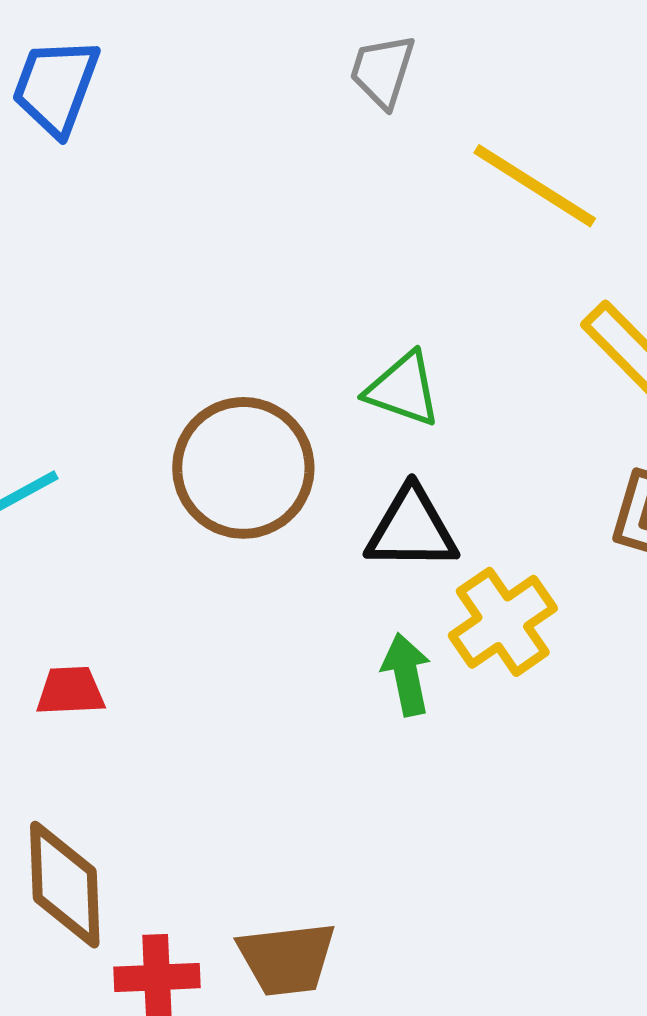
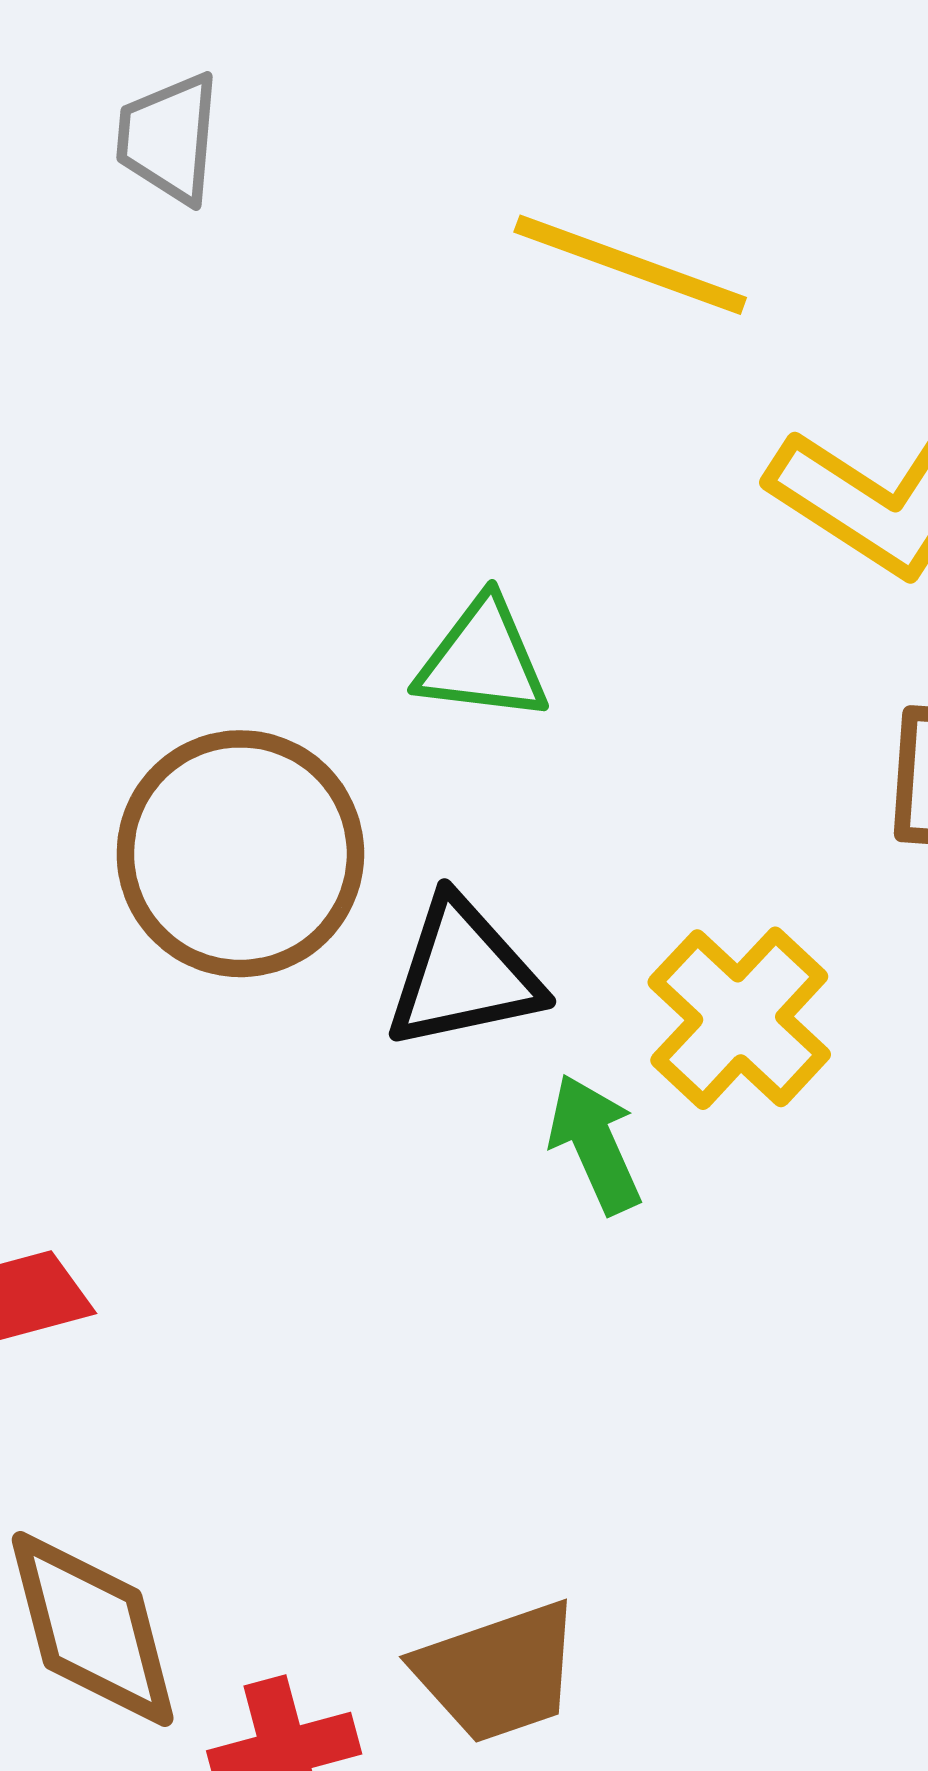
gray trapezoid: (382, 71) -> (169, 138), moved
black triangle: (412, 529) -> (463, 974), moved

